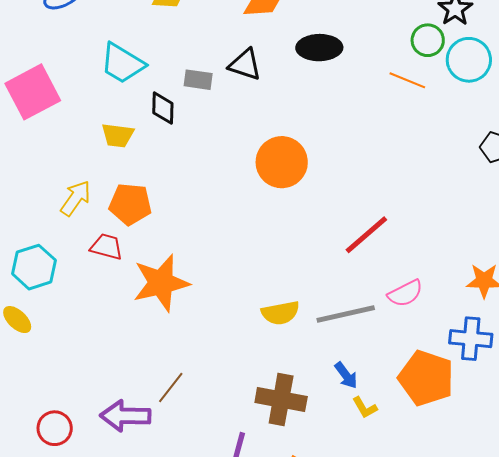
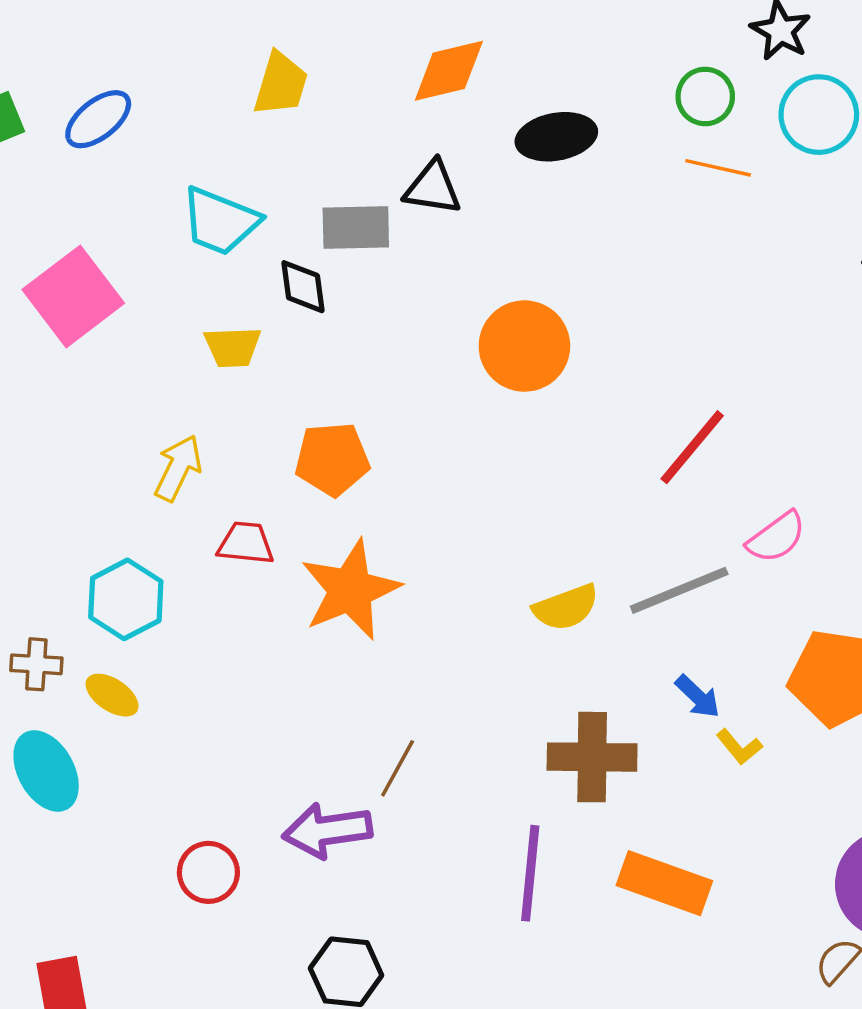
green circle: (428, 40) -> (705, 96), moved
gray rectangle: (198, 80) -> (356, 227), size x1.4
orange pentagon: (130, 204) -> (332, 459), moved

